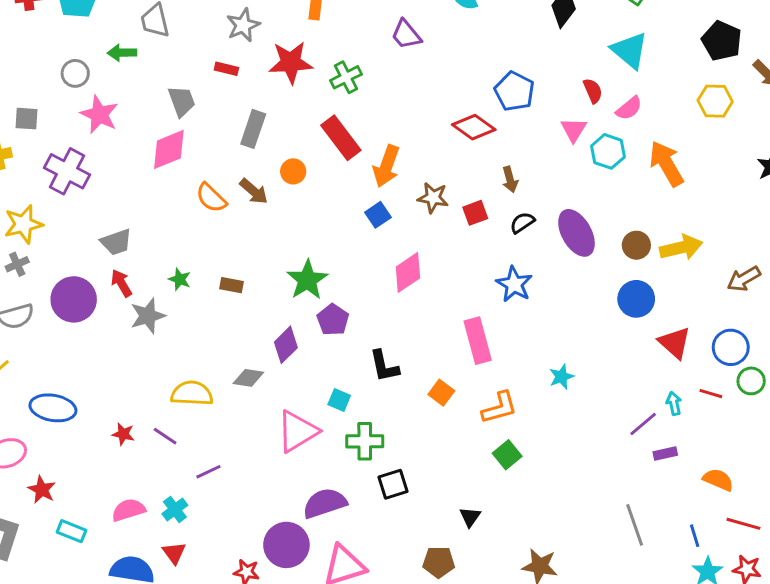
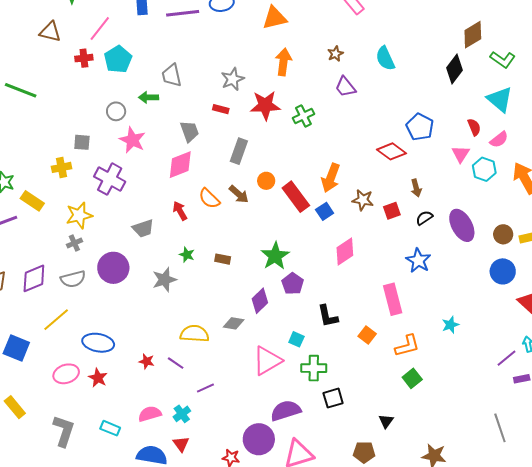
red rectangle: (341, 138) -> (296, 197), moved
red arrow: (121, 283) -> (180, 211), moved
red star: (42, 490) -> (98, 378), moved

